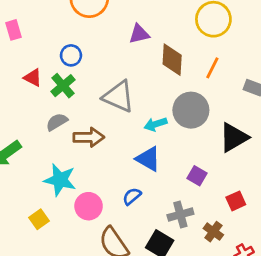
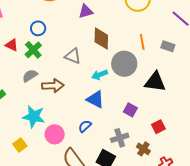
brown diamond: (172, 60) -> (101, 39), moved
orange line: (212, 68) -> (142, 42), moved, turned -35
gray triangle: (119, 96) -> (73, 56), size x0.7
black triangle: (234, 137) -> (155, 82), turned 40

